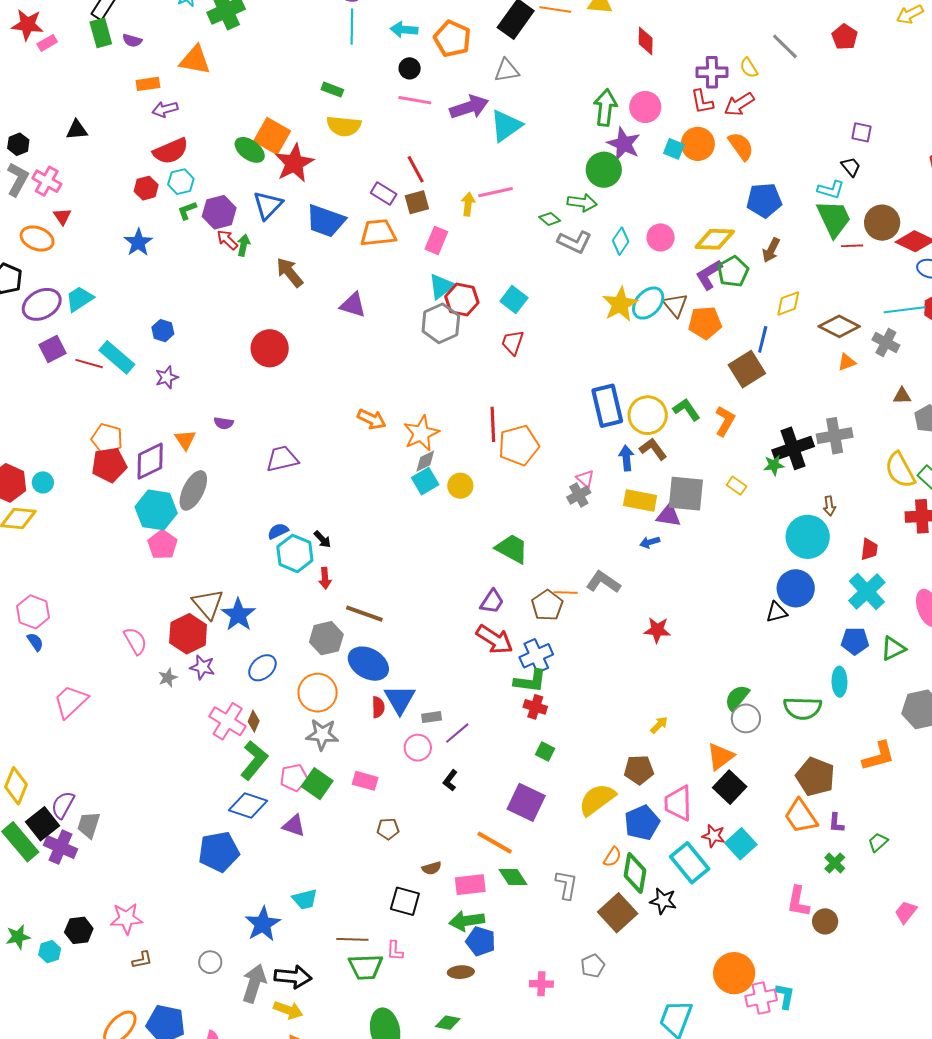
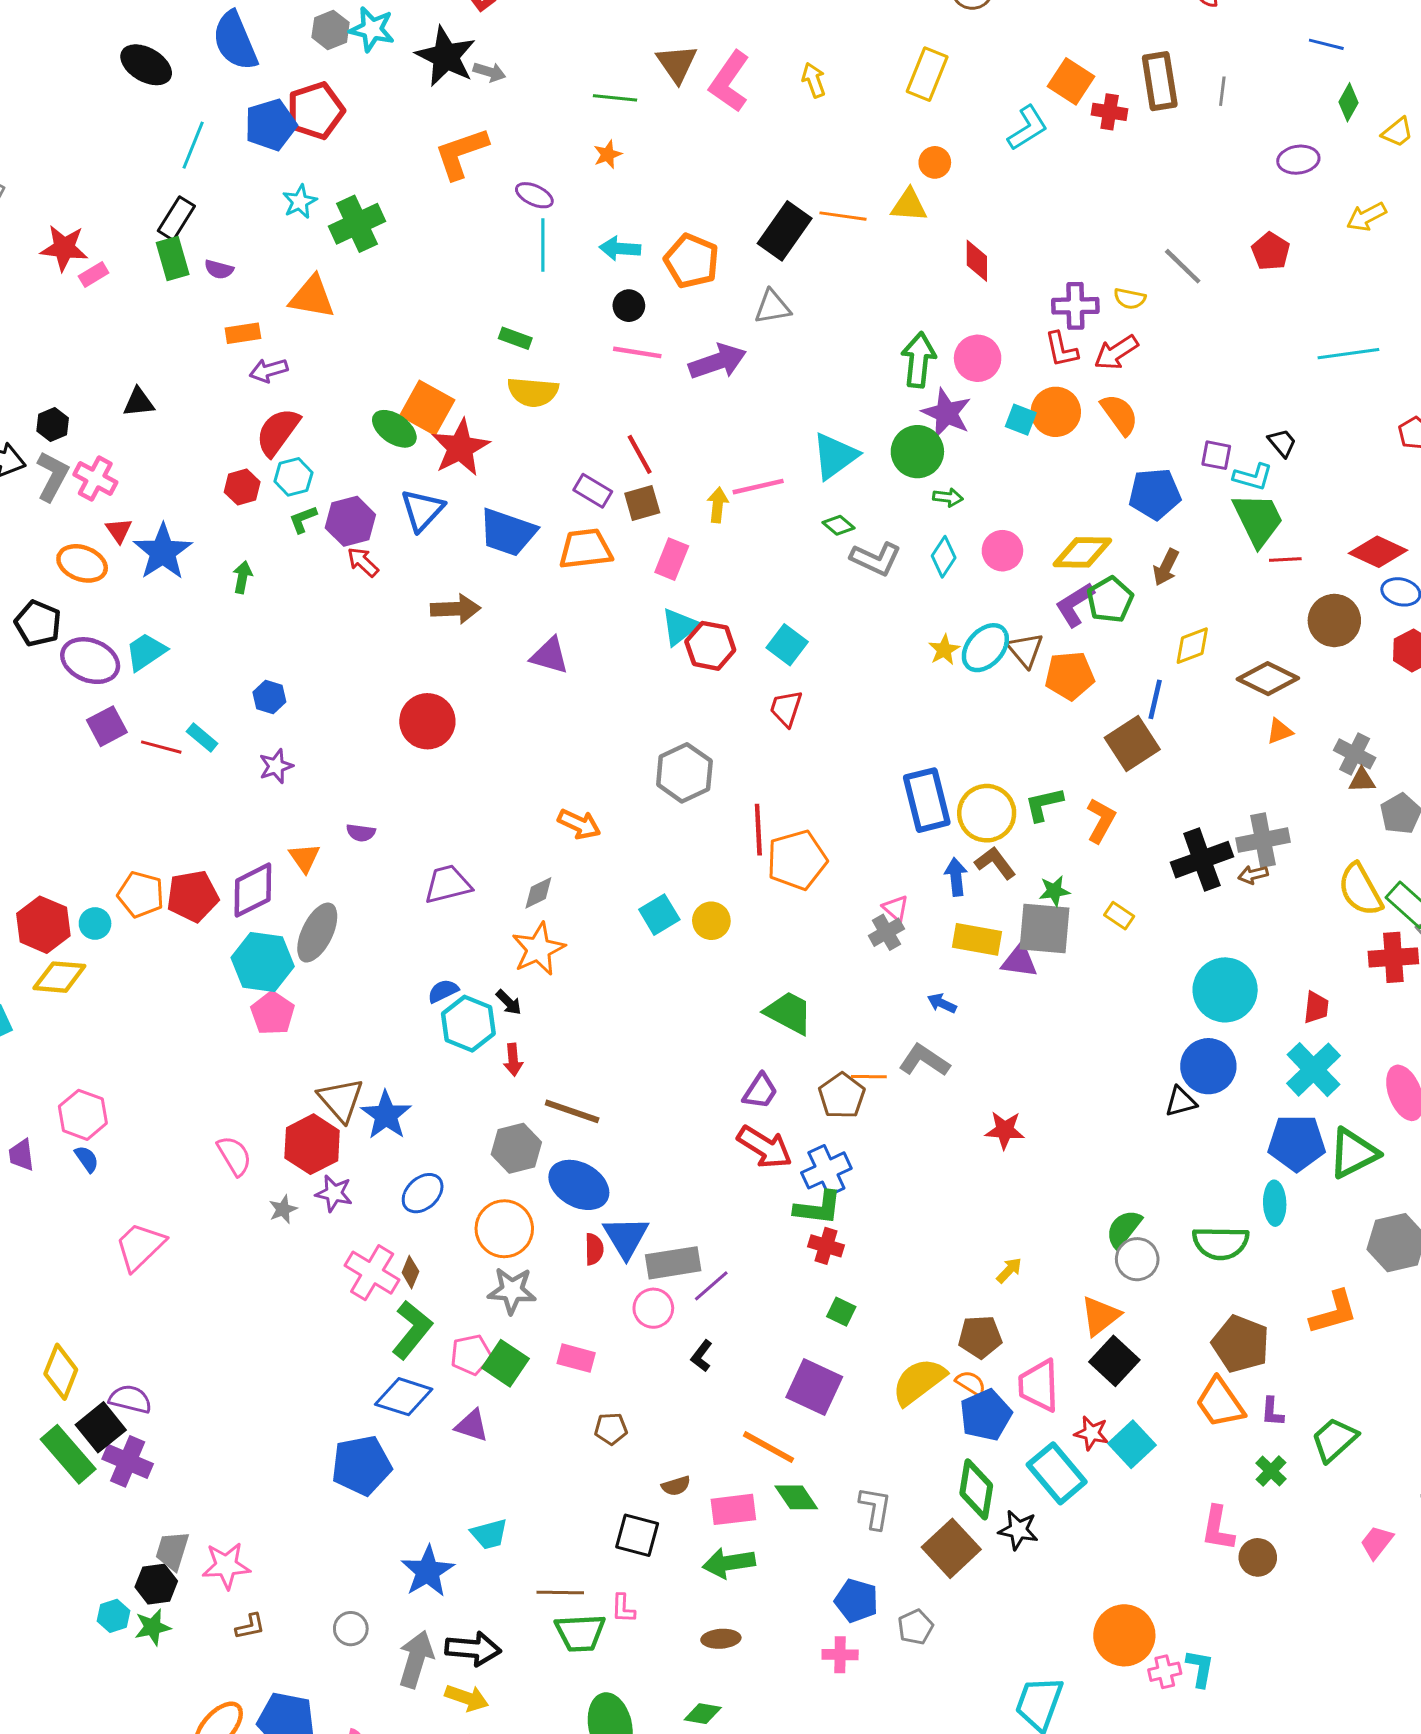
yellow semicircle: (749, 68) -> (1130, 299), turned -45
cyan triangle: (506, 126) -> (835, 456), moved
purple square: (861, 132) -> (1216, 455), moved
red semicircle: (171, 151) -> (278, 432), turned 150
green arrow: (582, 203) -> (948, 497), moved, size x0.7
brown circle: (882, 223) -> (1334, 620), moved
blue star: (138, 242) -> (163, 552), moved, size x1.4
green arrow: (243, 245) -> (242, 577), moved
brown arrow: (290, 272) -> (456, 609), turned 128
purple ellipse: (42, 304) -> (90, 661), turned 51
yellow star: (620, 304) -> (944, 650), size x0.6
cyan line: (905, 310) -> (1348, 354), moved
gray hexagon: (441, 323) -> (684, 773), moved
gray cross: (886, 343) -> (1355, 754), moved
cyan rectangle: (117, 357) -> (202, 737), size x0.6
green L-shape: (686, 410) -> (1044, 804), turned -68
orange star: (421, 433) -> (538, 949), moved
orange pentagon: (107, 439) -> (141, 894), moved
gray diamond: (425, 461) -> (538, 893), moved
green star: (774, 465) -> (1054, 891), moved
brown arrow: (829, 506) -> (1253, 875), moved, turned 84
blue arrow: (650, 542) -> (942, 1003), moved, turned 42
blue pentagon: (855, 641) -> (1297, 1143), size x1.4
green triangle: (893, 648) -> (1353, 1153), size x1.4
gray rectangle: (432, 717) -> (673, 1263), size x1.8
purple semicircle: (63, 805) -> (130, 1399), turned 76
gray trapezoid: (89, 825) -> (172, 1551), moved
green trapezoid: (878, 842) -> (1334, 1440), size x1.6
orange semicircle: (612, 857) -> (971, 1383), moved, turned -90
green star: (18, 937) -> (153, 1627), moved
blue pentagon: (481, 941) -> (856, 1601), moved
pink cross: (761, 998) -> (1165, 1672), size x0.7

